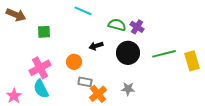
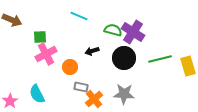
purple cross: (137, 27) -> (133, 32), size x1.6
pink cross: (40, 68) -> (46, 54), moved
gray star: (128, 89) -> (124, 94), size x1.5

